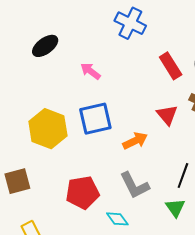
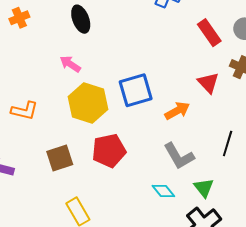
black ellipse: (45, 46) -> (81, 19), turned -72
pink arrow: (90, 71) -> (70, 64), moved
red pentagon: (82, 193) -> (109, 151), moved
green triangle: (175, 208) -> (204, 188), moved

